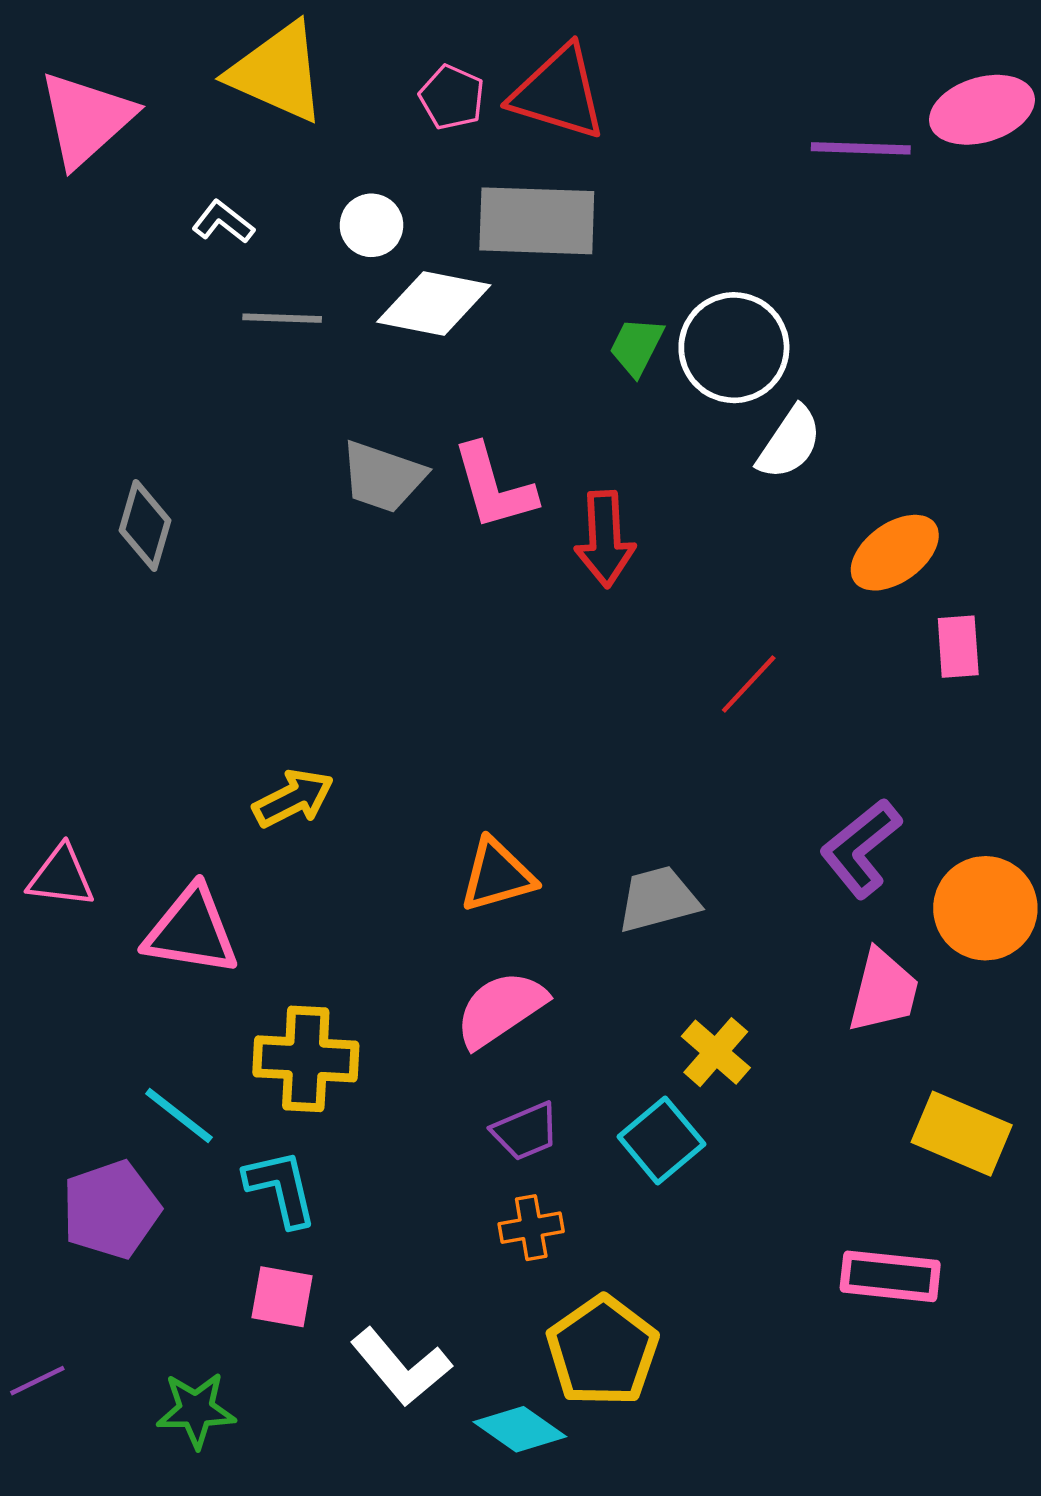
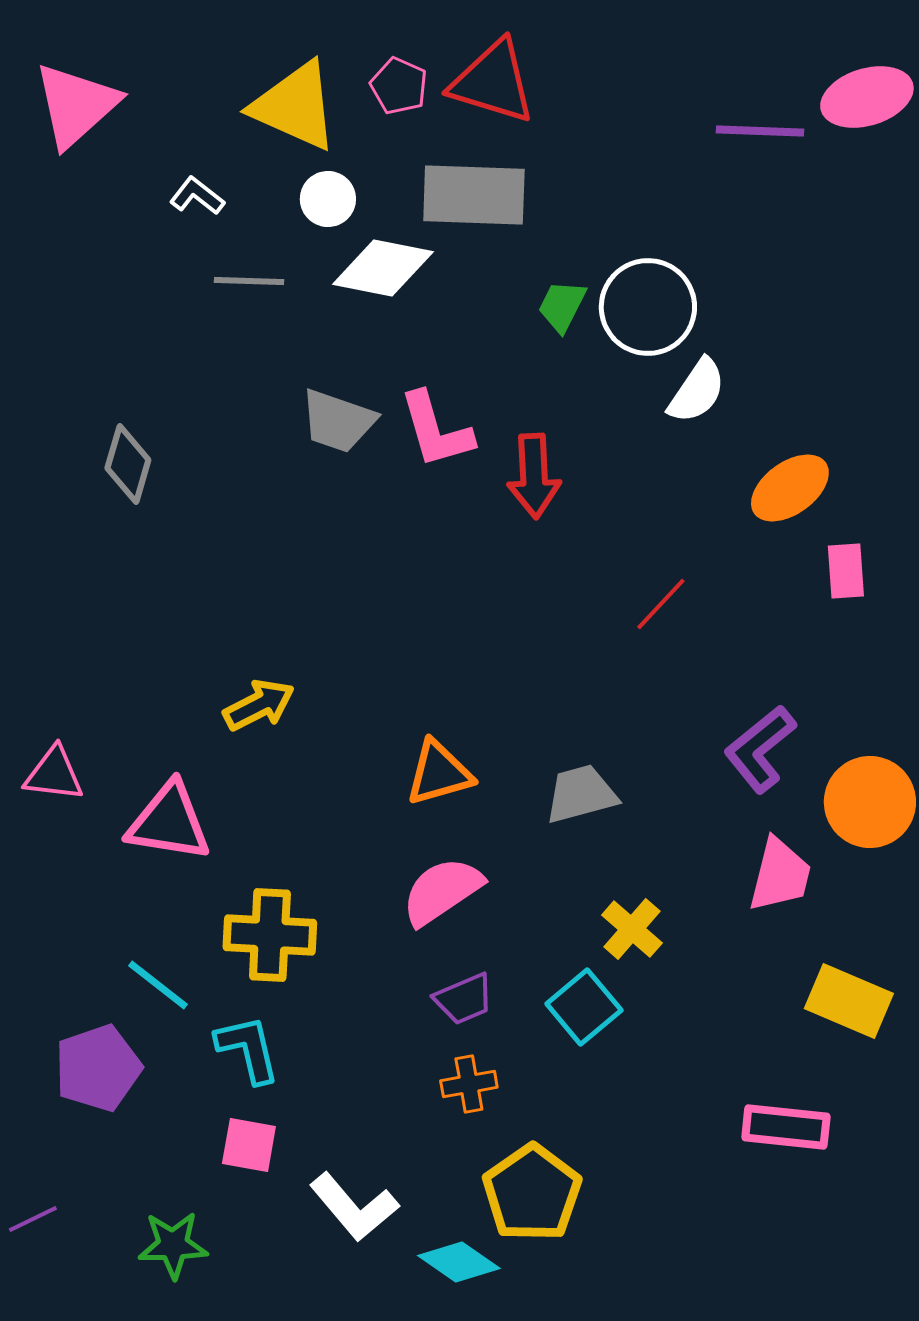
yellow triangle: (277, 72) -> (295, 106), moved

